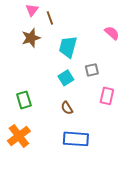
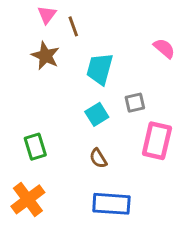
brown star: (31, 38) -> (45, 56), turned -30
pink rectangle: (107, 96) -> (157, 141), size x1.4

